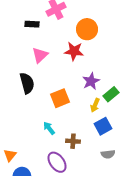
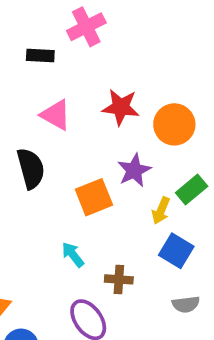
orange circle: (87, 29) -> (174, 124), moved
pink triangle: (40, 55) -> (56, 115), turned -48
purple star: (91, 81) -> (134, 170), moved
blue square: (103, 126) -> (176, 251), turned -30

